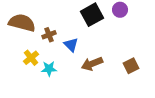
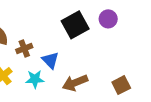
cyan star: (49, 69) -> (35, 79), moved

